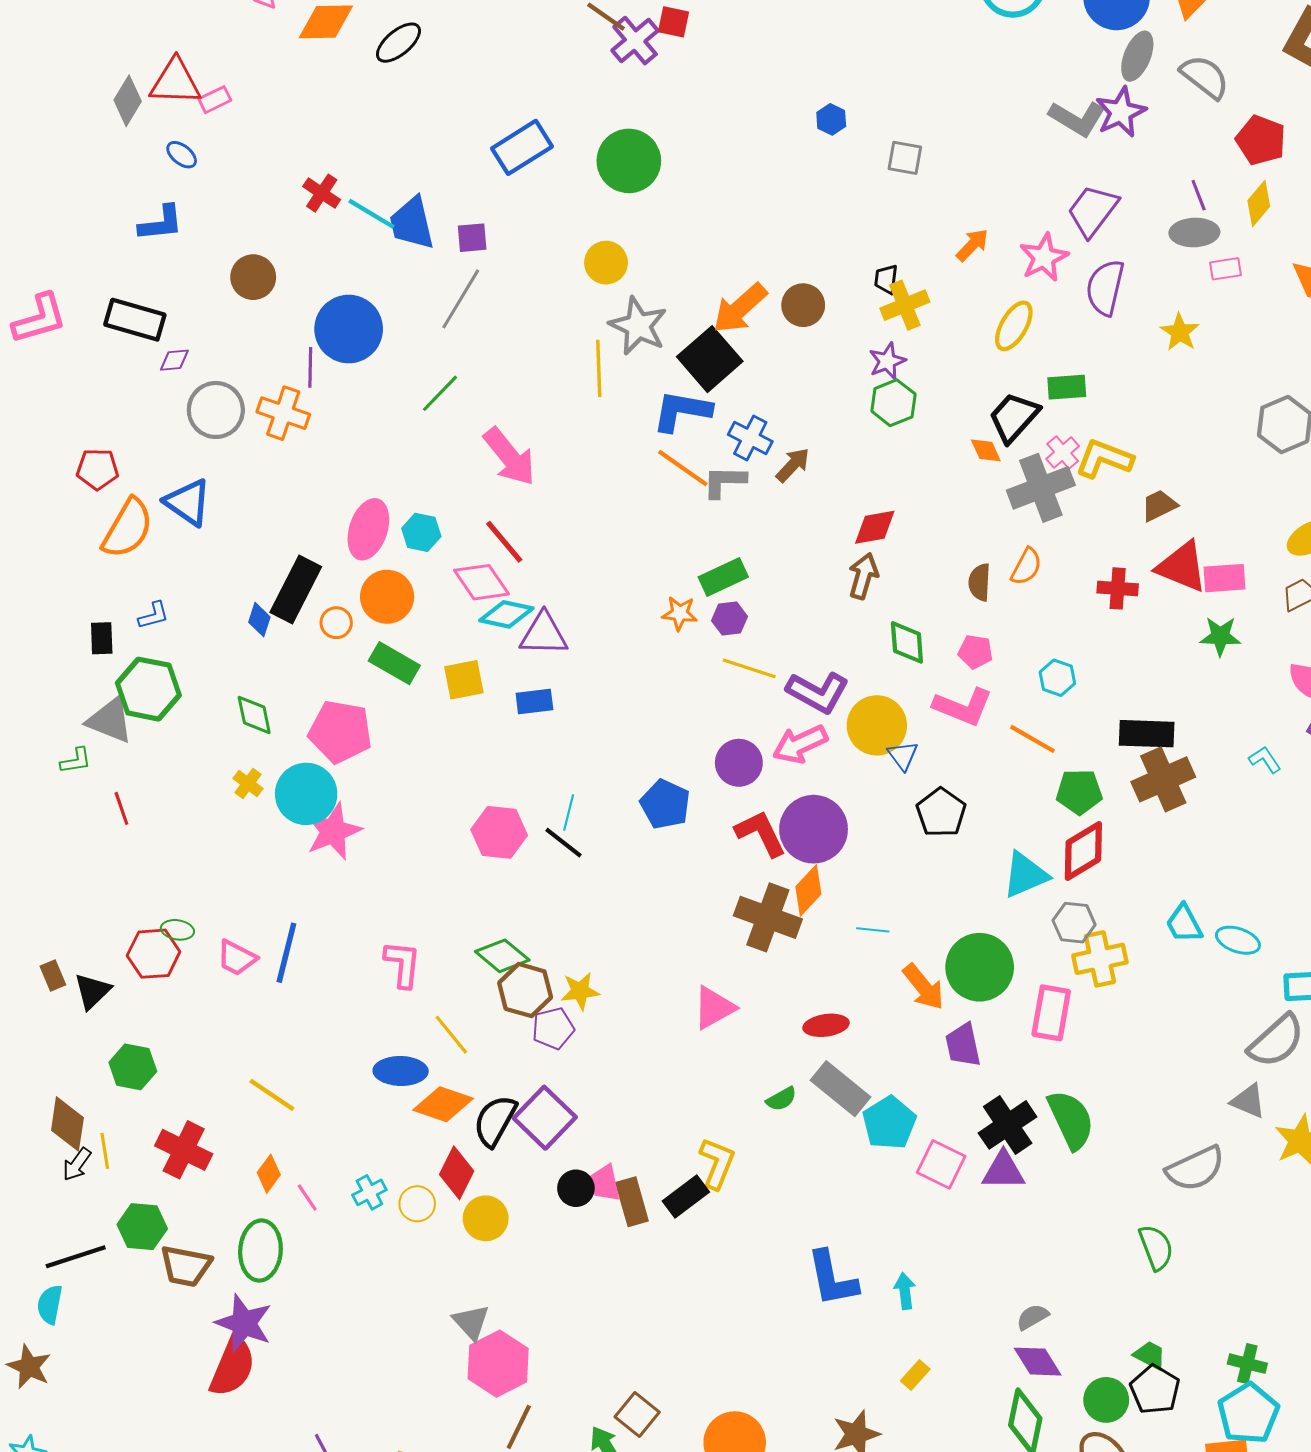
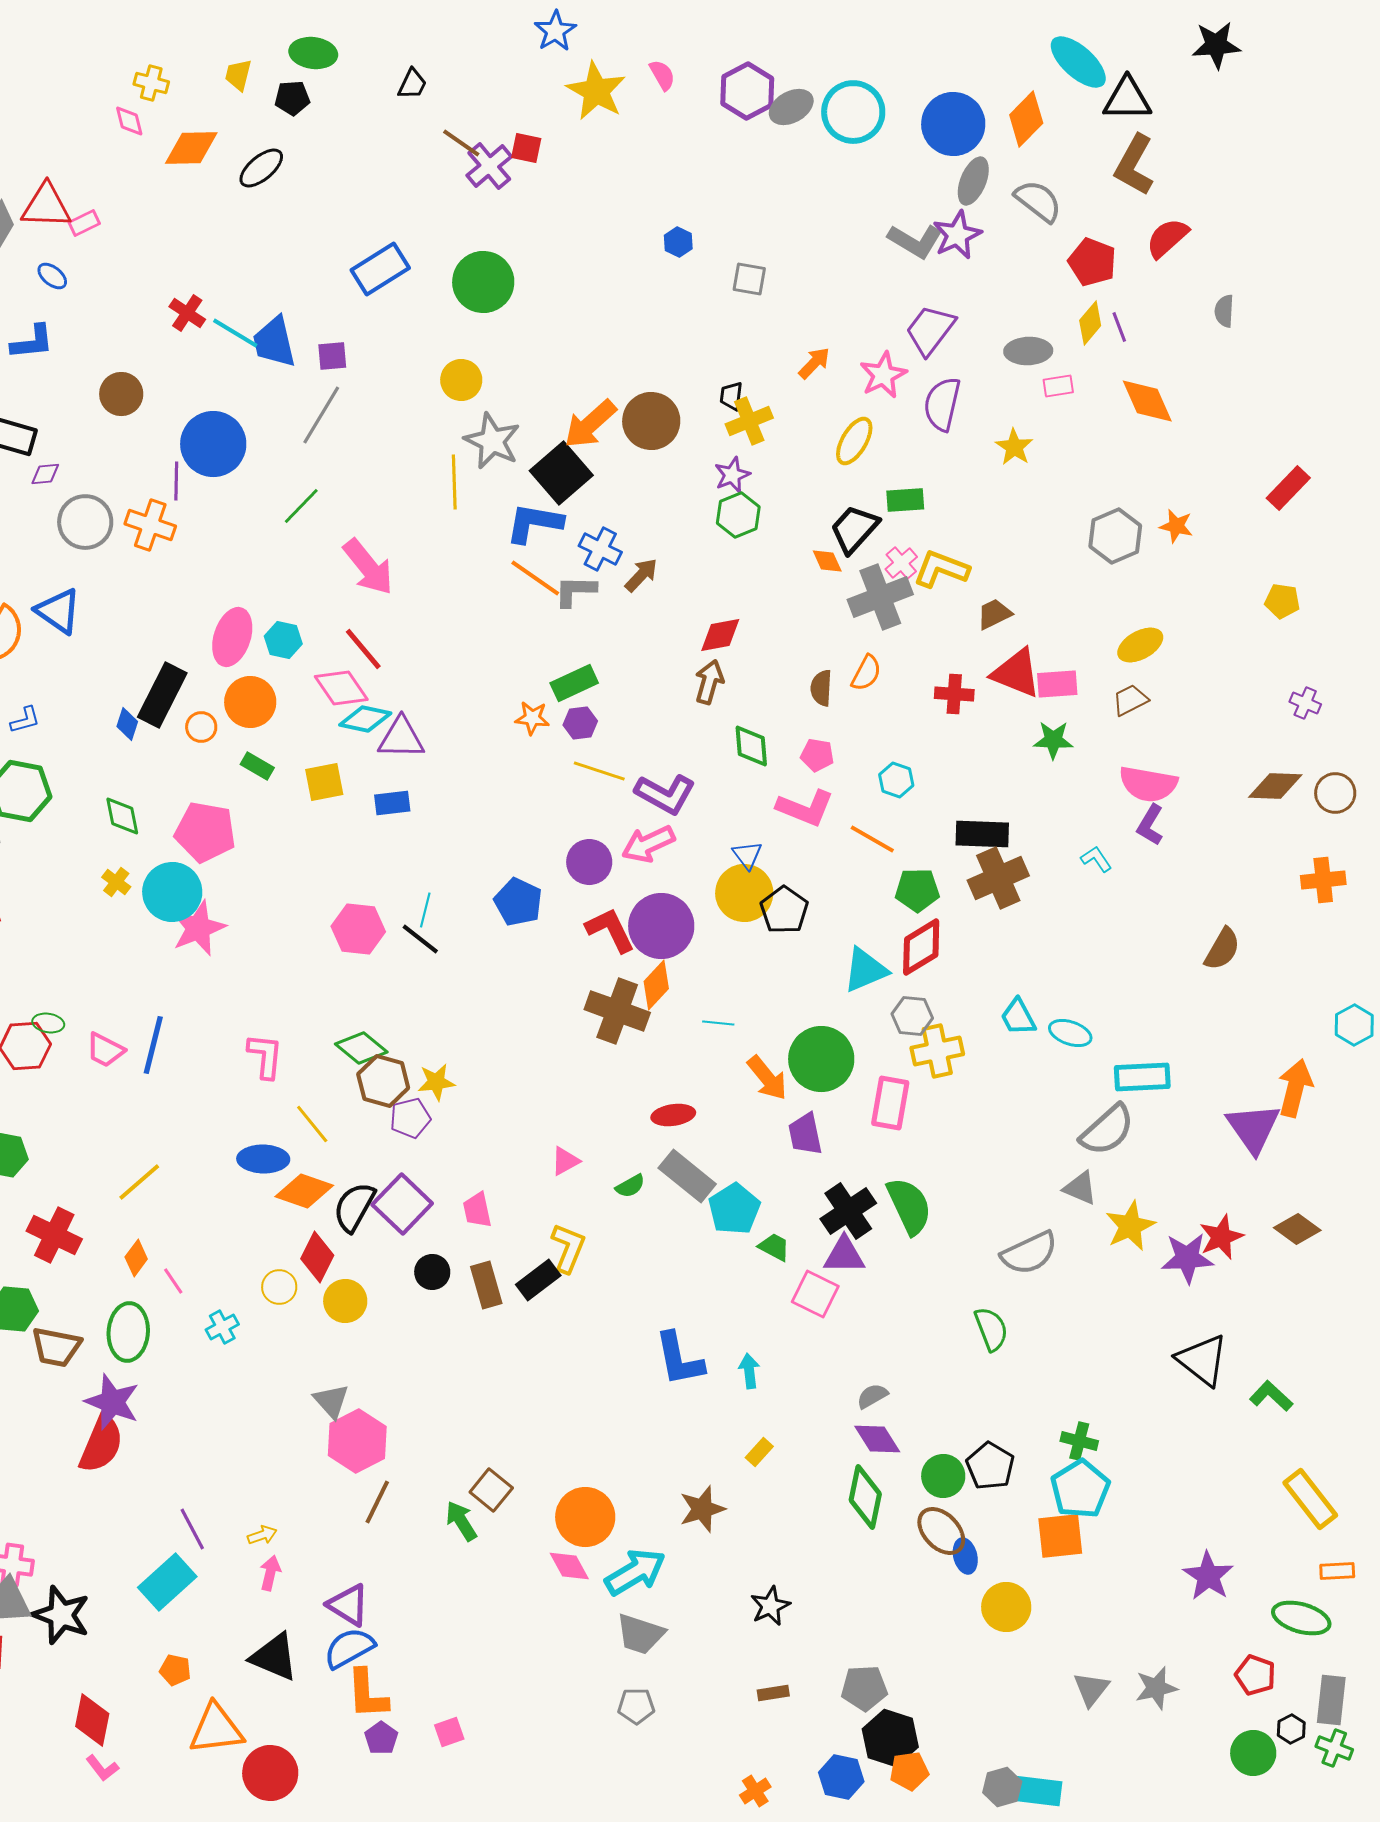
purple line: (1199, 195) -> (1119, 327), moved
brown circle: (803, 305) -> (651, 421), size x1.4
green rectangle: (394, 663) -> (257, 766), size x0.7
yellow circle: (877, 725) -> (744, 893), moved
pink triangle: (714, 1008) -> (565, 1161), moved, size x0.7
yellow line: (272, 1095) -> (139, 1182), turned -75
pink square: (941, 1164) -> (815, 1294), moved
pink trapezoid: (605, 1183) -> (477, 1210), moved
cyan cross: (369, 1192) -> (222, 1327), moved
green trapezoid: (1150, 1355) -> (774, 1247), moved

